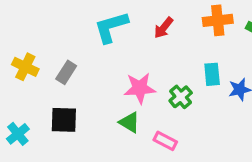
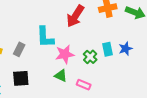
cyan L-shape: (111, 27) -> (45, 37), moved, turned -70
red arrow: (164, 28) -> (75, 16), size x1.6
cyan rectangle: (212, 74) -> (108, 49), moved

